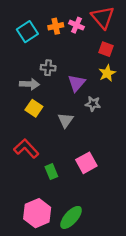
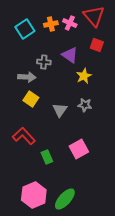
yellow star: (107, 73) -> (84, 76), moved
purple triangle: (77, 83) -> (70, 55), moved, turned -36
gray star: (93, 104) -> (85, 105), moved

